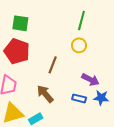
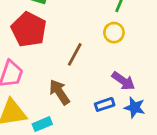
blue rectangle: (79, 98) -> (105, 104), turned -40

